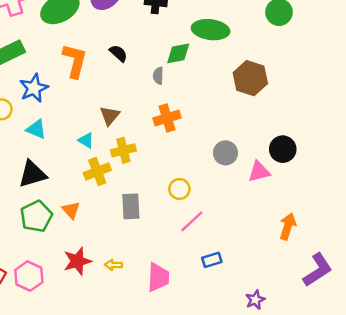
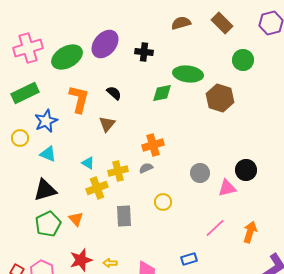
gray semicircle: (158, 76) -> (146, 168), moved, turned 64
brown hexagon: (250, 78) -> (220, 98), moved
brown triangle: (110, 116) -> (107, 124), moved
pink line: (192, 221) -> (215, 228), moved

